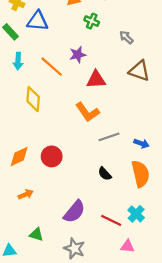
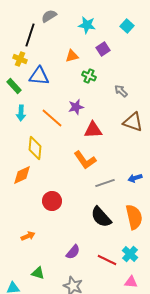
blue arrow: (142, 143) -> (135, 178), moved, turned 144
orange diamond: (19, 156) -> (22, 175), moved
black semicircle: (105, 174) -> (101, 217), size x1.6
purple semicircle: (74, 212) -> (73, 252), size x0.7
pink triangle: (127, 246) -> (131, 282), moved

